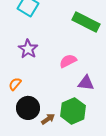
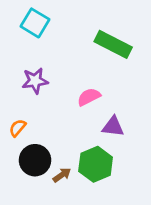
purple star: (28, 49) -> (35, 81), turned 30

